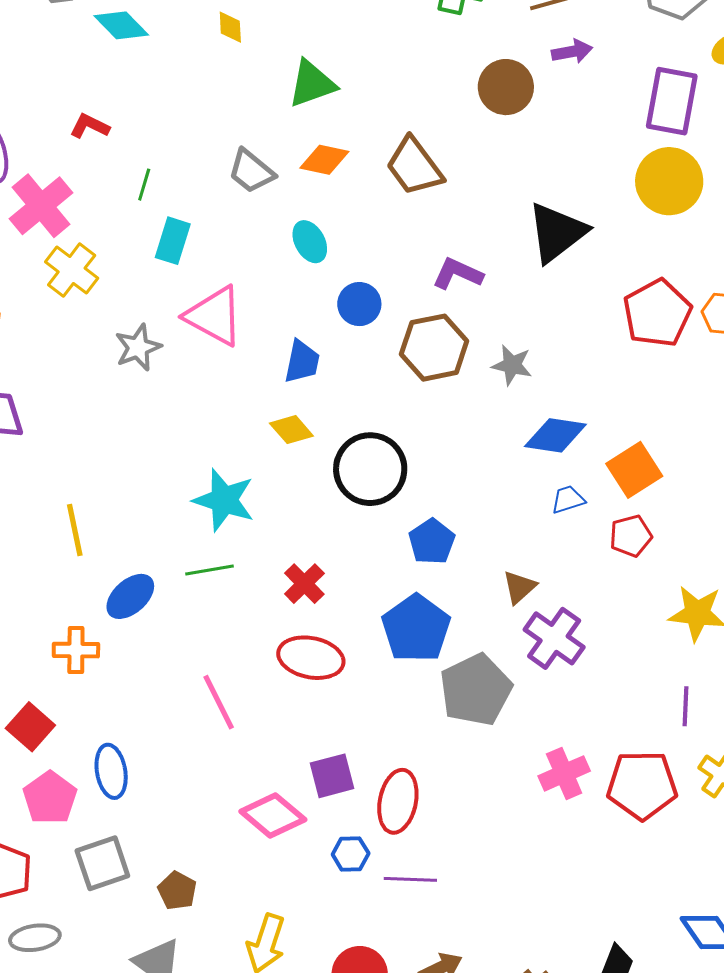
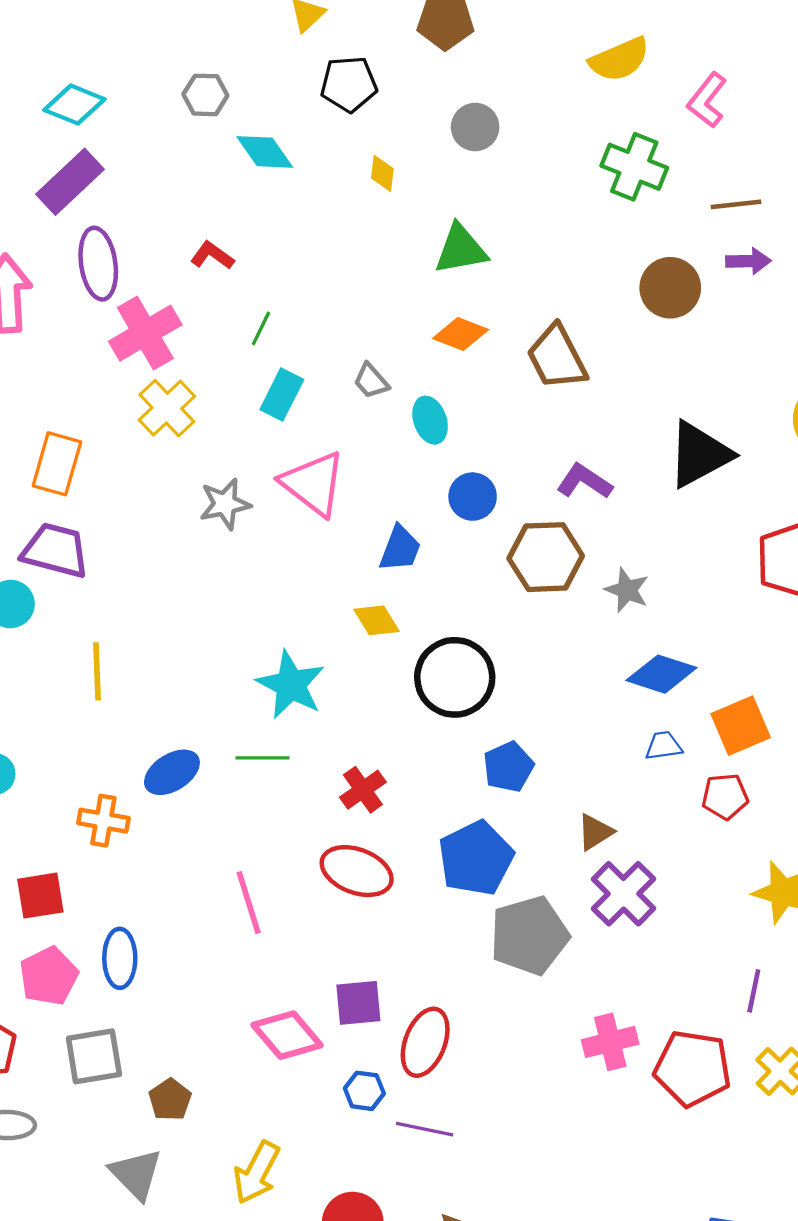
gray trapezoid: (251, 171) -> (371, 381), moved, size x0.7
yellow line: (75, 530) -> (97, 671), moved
red square: (30, 727) -> (40, 896), turned 30

